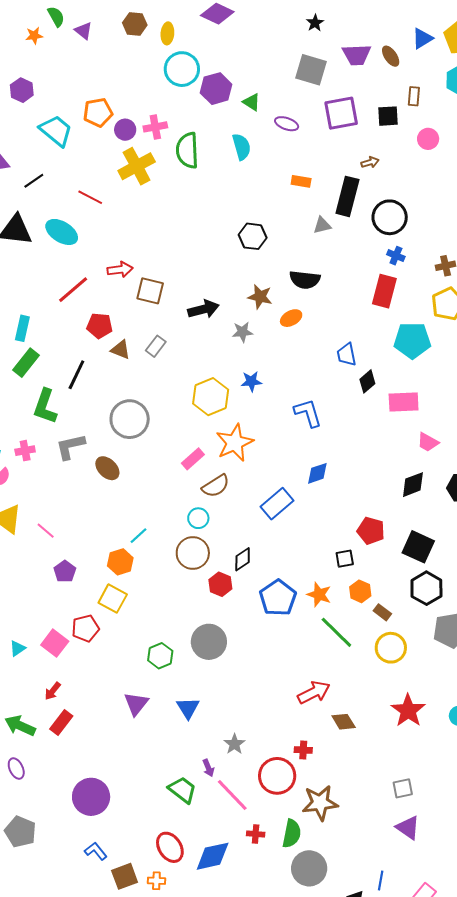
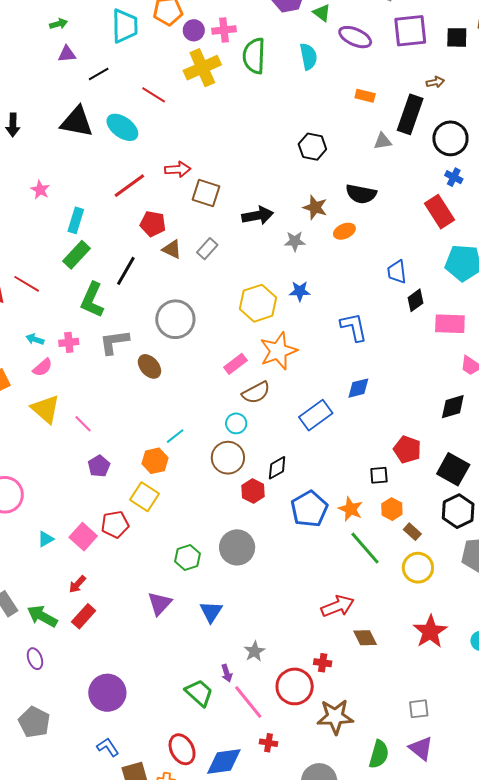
purple ellipse: (287, 124) -> (355, 37), size x1.4
cyan trapezoid: (56, 131) -> (125, 26), turned 45
red rectangle: (384, 291) -> (439, 212), turned -52
green semicircle: (292, 834) -> (379, 754), moved

